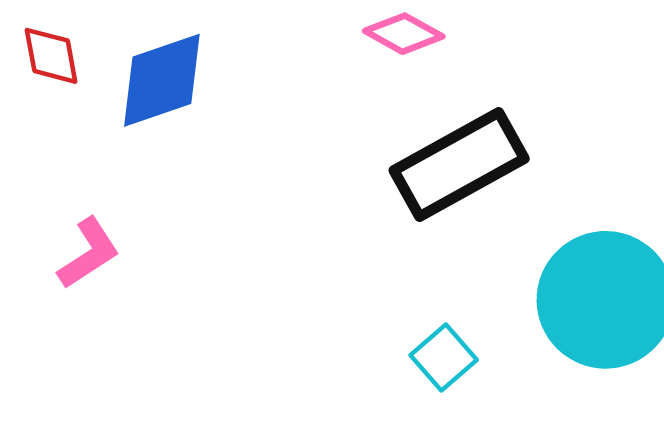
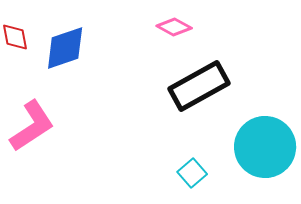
pink L-shape: (89, 253) -> (32, 126), size x1.6

